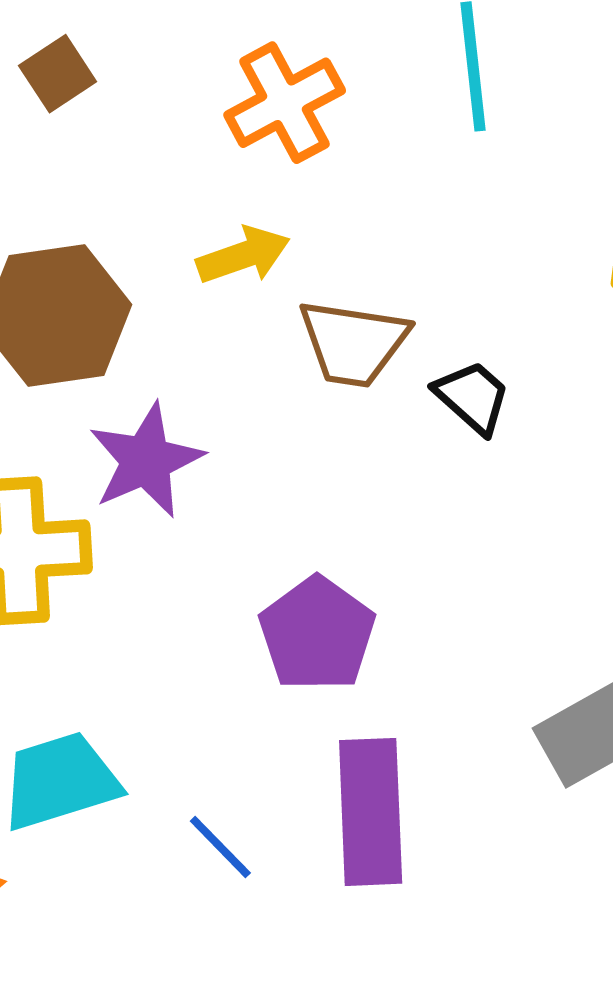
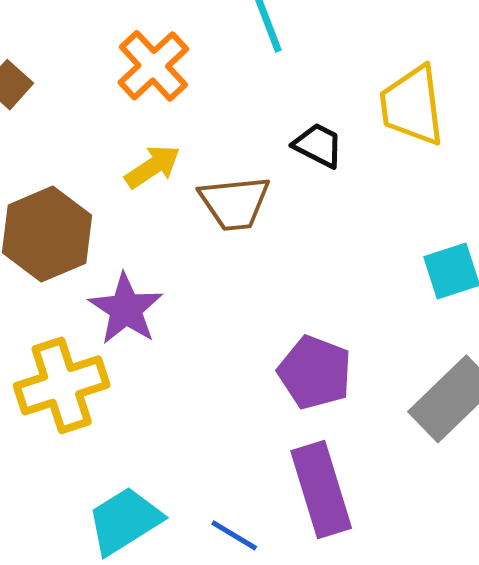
black trapezoid: (473, 397) -> (318, 145), moved
purple pentagon: (317, 634) -> (315, 372), moved

